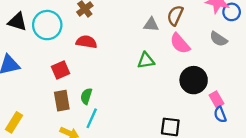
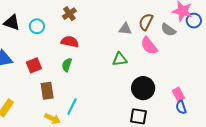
cyan circle: (47, 25) -> (37, 26), size x0.6
gray semicircle: (219, 39) -> (168, 30), moved
red square: (60, 70) -> (34, 65), moved
black circle: (194, 80) -> (143, 88), moved
green semicircle: (86, 96) -> (67, 65), moved

